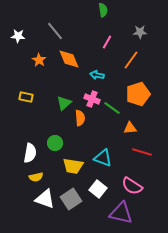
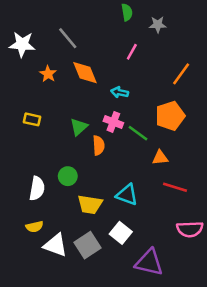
gray star: (140, 32) -> (158, 25), moved
white star: (18, 36) -> (22, 44), size x1.5
orange line: (131, 60) -> (181, 74), moved
yellow semicircle: (36, 177) -> (35, 227), moved
pink semicircle: (132, 186) -> (190, 229), moved, turned -35

